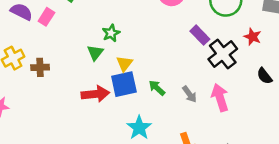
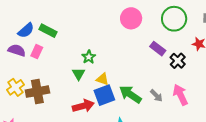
black cross: (223, 54) -> (178, 61), size x0.7
yellow triangle: (124, 64) -> (103, 79), turned -40
brown cross: (40, 67) -> (37, 92), size x1.6
green arrow: (157, 88) -> (130, 94), size x1.6

